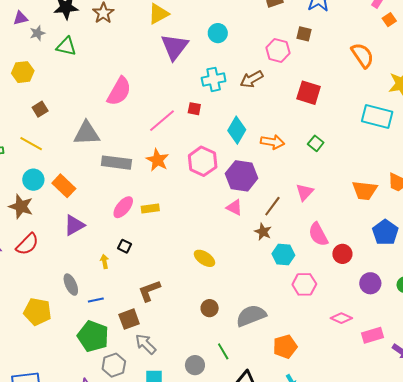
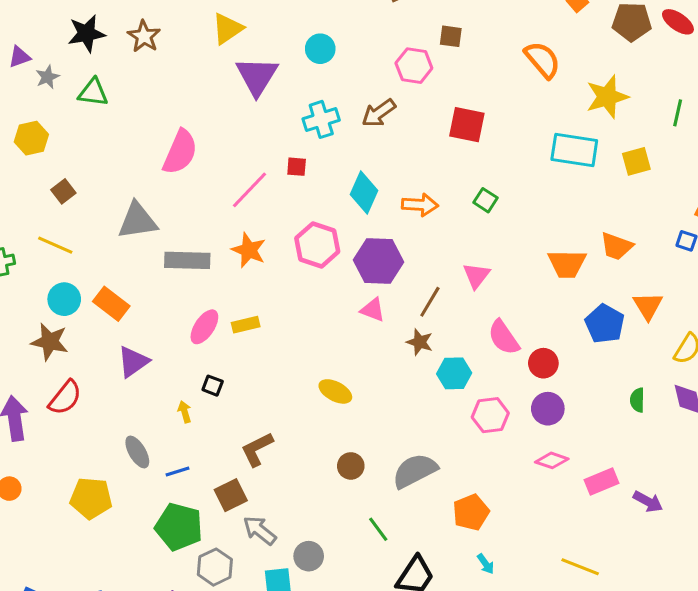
purple circle: (370, 283) -> (548, 409), moved
gray circle: (195, 365) -> (309, 556), moved

